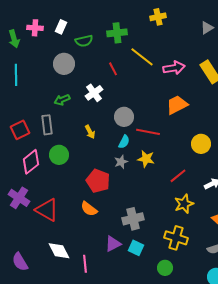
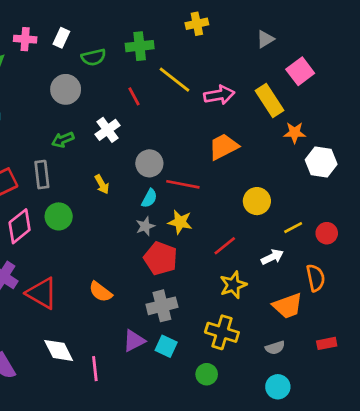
red pentagon: (98, 181) -> (161, 258), moved

